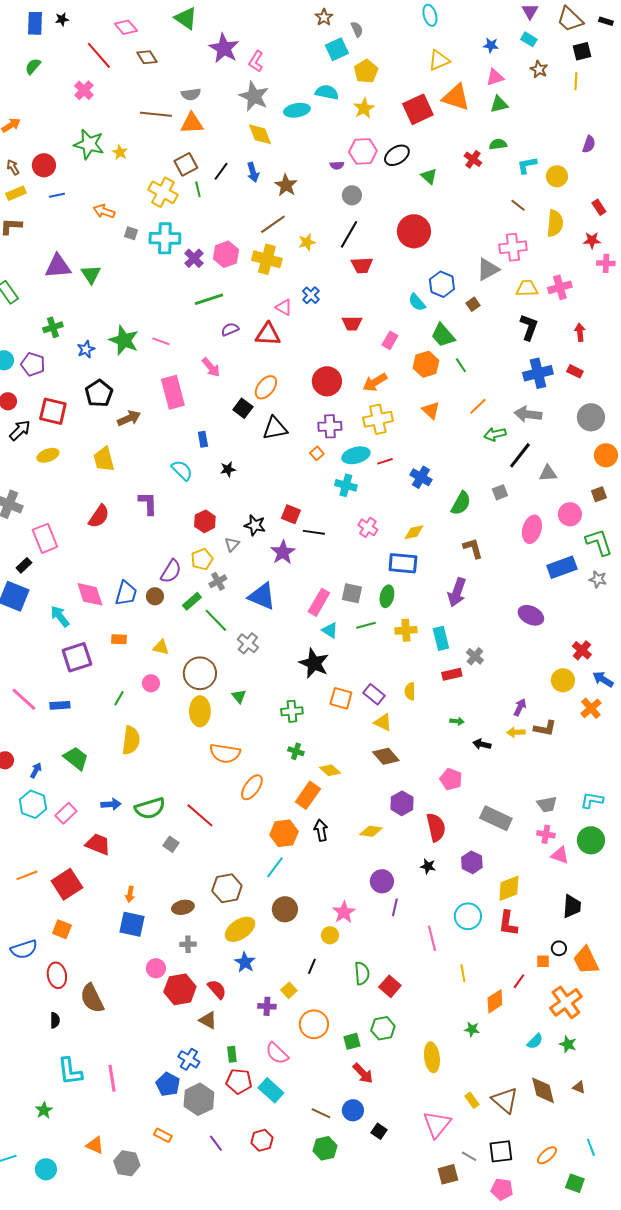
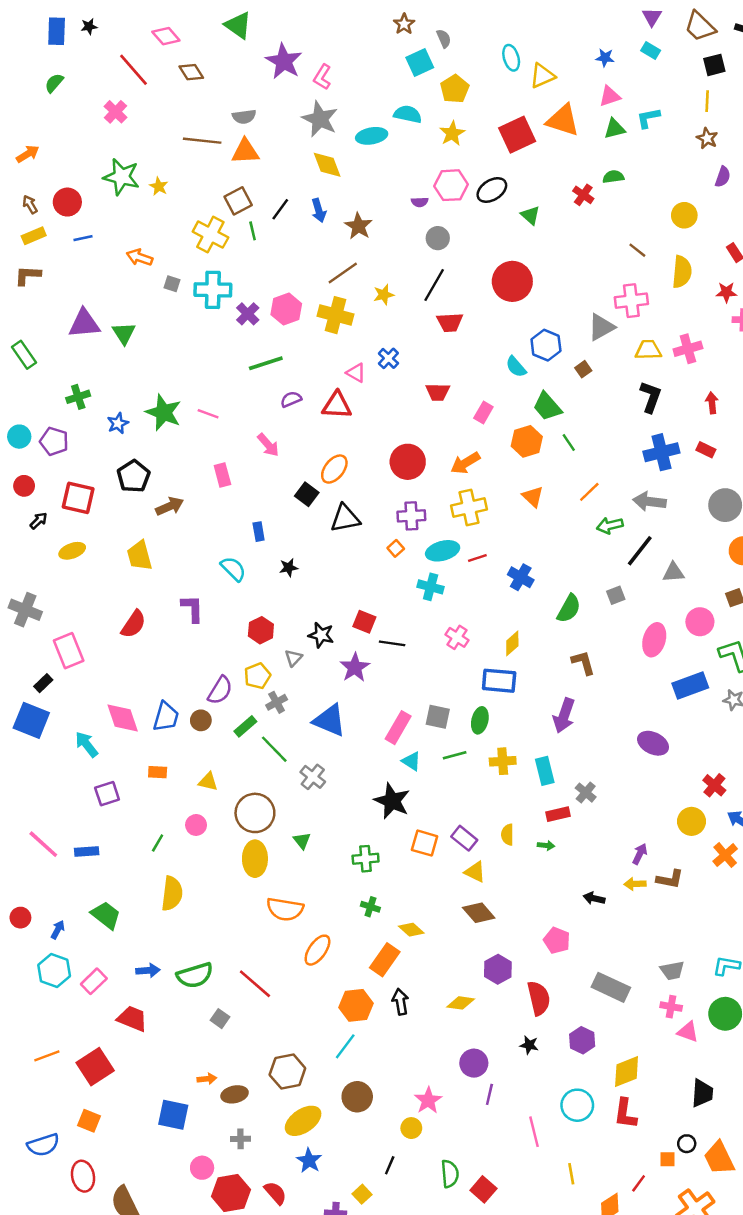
cyan ellipse: (430, 15) -> (511, 58), moved
brown star: (539, 69) -> (707, 138), moved
cyan L-shape: (527, 165) -> (648, 118), moved
pink rectangle: (173, 392) -> (222, 475), size x0.6
black arrow: (20, 430) -> (38, 521), size x0.7
yellow diamond: (414, 532) -> (512, 643), turned -30
purple square: (77, 657) -> (107, 794), size x0.7
green arrow: (457, 721) -> (546, 845), moved
orange arrow: (130, 894) -> (207, 1079), moved, turned -105

